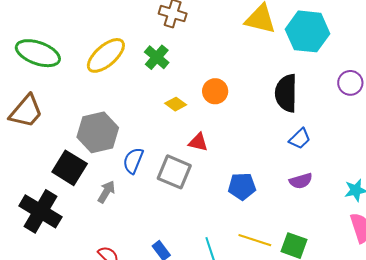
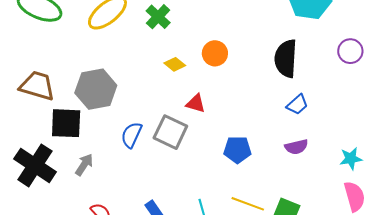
brown trapezoid: (26, 111) -> (37, 86), moved, turned -117
blue semicircle: (133, 161) -> (131, 135), moved
black square: (70, 168) -> (66, 123), turned -32
gray arrow: (106, 192) -> (84, 165), moved

